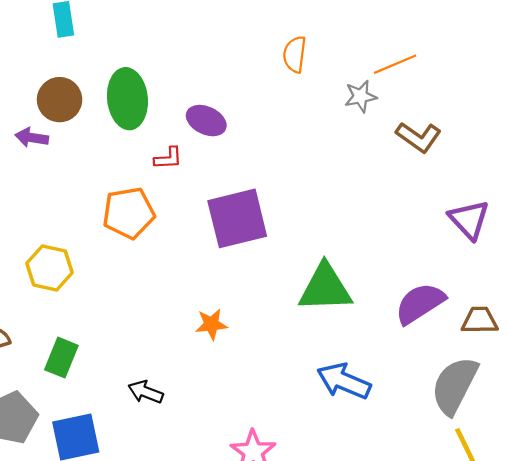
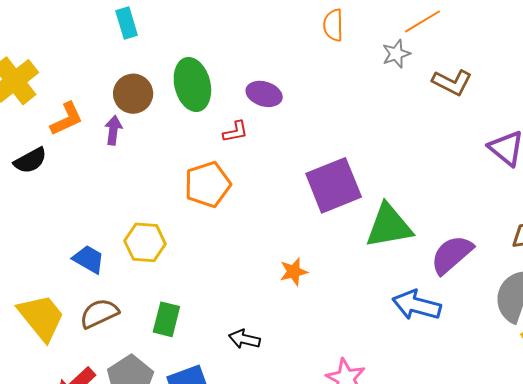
purple arrow: (32, 138) -> (113, 130), turned 96
purple square: (237, 218) -> (334, 185), moved
purple semicircle: (420, 303) -> (452, 255), moved

